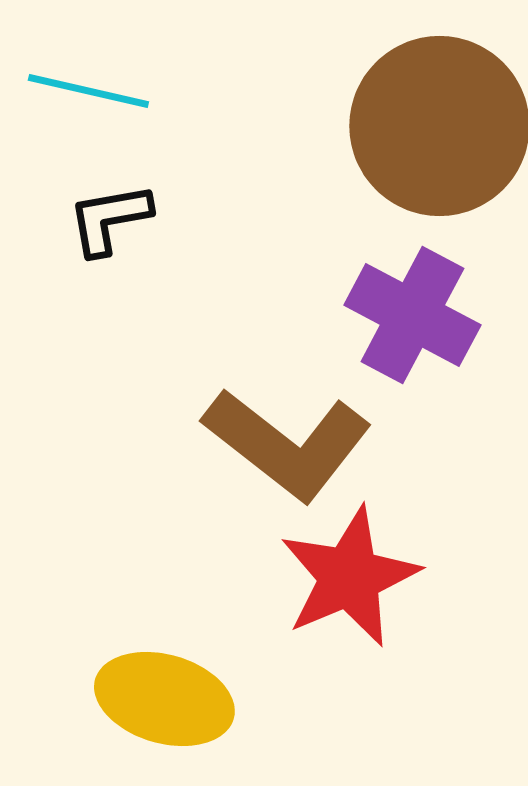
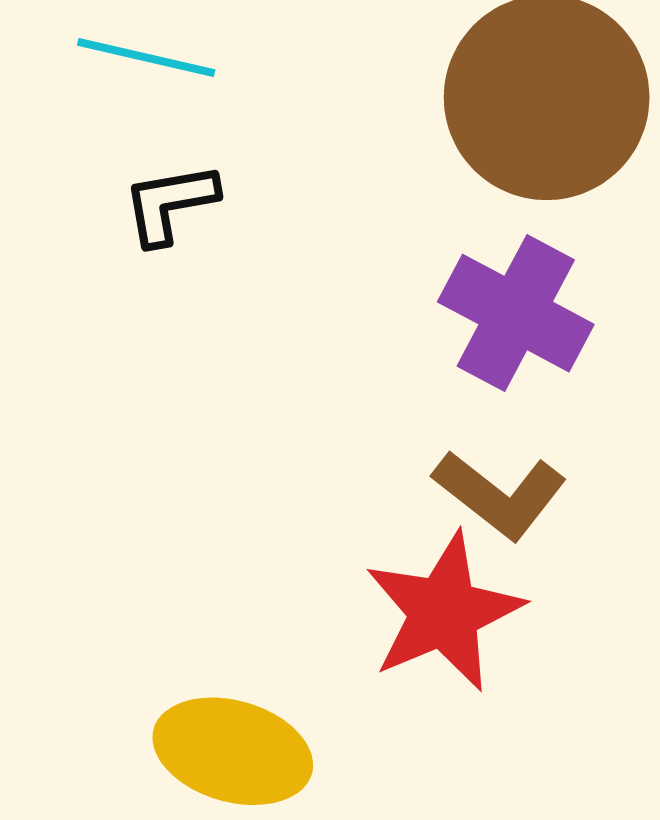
brown L-shape: (287, 444) -> (500, 495), moved, size x0.7

